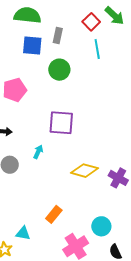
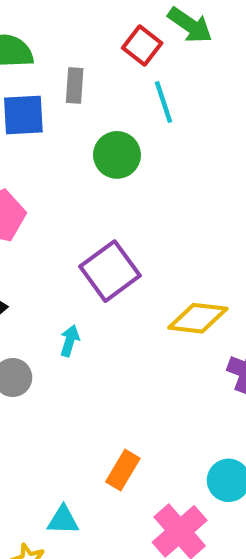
green circle: (59, 70) -> (117, 155), moved
purple square: (61, 123) -> (110, 271), turned -32
yellow diamond: (85, 171) -> (198, 318), moved

